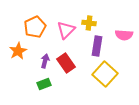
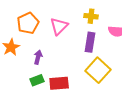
yellow cross: (89, 23) -> (91, 16), moved
red rectangle: (66, 63) -> (59, 83), moved, turned -60

